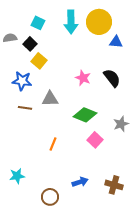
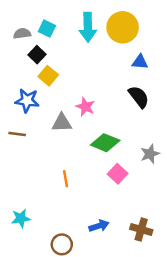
gray semicircle: (10, 38) -> (22, 33), moved
blue triangle: (116, 42) -> (140, 62), moved
pink star: (83, 78) -> (85, 107), moved
brown line: (25, 108) -> (17, 134), moved
orange line: (53, 144) -> (66, 179), turned -32

